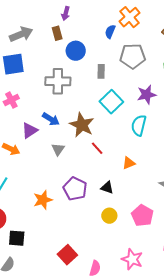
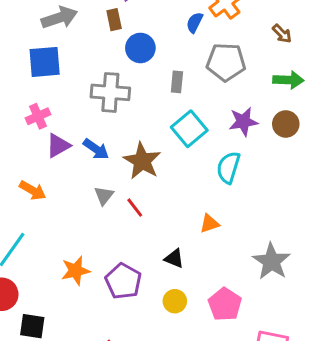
purple triangle: (30, 131) -> (58, 146), moved
red line: (97, 148) -> (135, 208), moved
purple pentagon: (75, 189) -> (123, 281), moved

